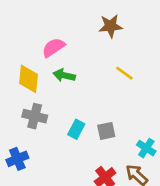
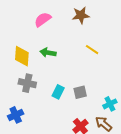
pink semicircle: (53, 47) -> (43, 19), moved
cyan cross: (146, 148) -> (110, 104), turned 32

